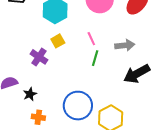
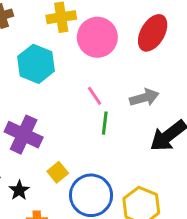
yellow square: (58, 41) -> (58, 172), moved
purple cross: (39, 57) -> (24, 135), size x1.4

